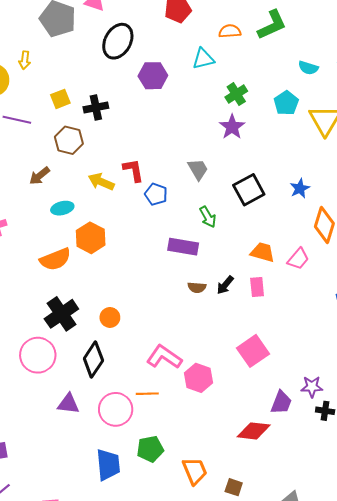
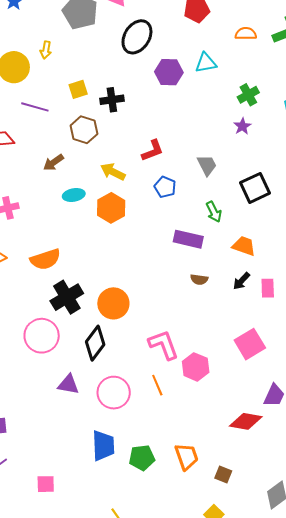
cyan triangle: (203, 59) -> (206, 63), moved
purple star: (232, 127) -> (242, 126), size x0.7
red L-shape: (133, 170) -> (153, 151), moved, turned 75
orange hexagon: (91, 238) -> (111, 208), moved
orange trapezoid: (263, 252) -> (244, 246), moved
orange semicircle: (55, 259) -> (45, 259), moved
black arrow: (225, 285) -> (241, 281), moved
pink rectangle: (257, 287) -> (268, 288), moved
orange circle: (110, 317) -> (113, 303), size x1.6
pink L-shape: (164, 357) -> (164, 345), turned 32
orange line: (147, 394) -> (157, 385), moved, turned 65
green pentagon: (150, 449) -> (142, 458), moved

